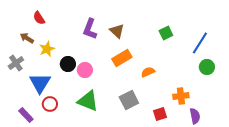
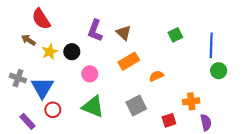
red semicircle: (39, 18) -> (41, 19), size x1.5
blue line: (200, 43) -> (211, 45), turned -30
gray cross: (16, 63) -> (18, 78), moved, turned -35
black circle: (68, 64) -> (72, 52), moved

